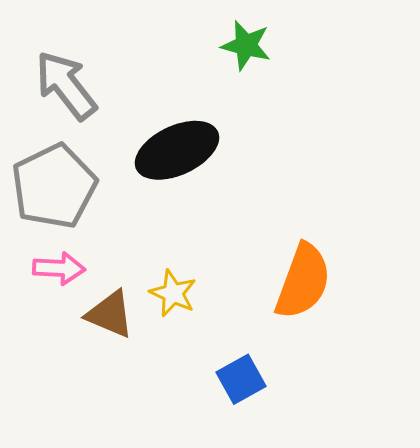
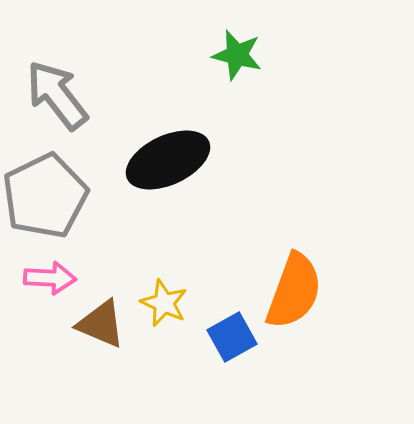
blue square: (241, 379) -> (232, 337), moved

